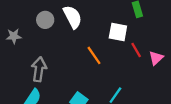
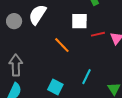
white semicircle: (72, 17) -> (37, 15), turned -110
red line: (136, 50) -> (98, 34), turned -64

